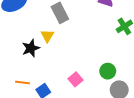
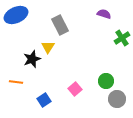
orange line: (22, 83) -> (16, 82), moved

